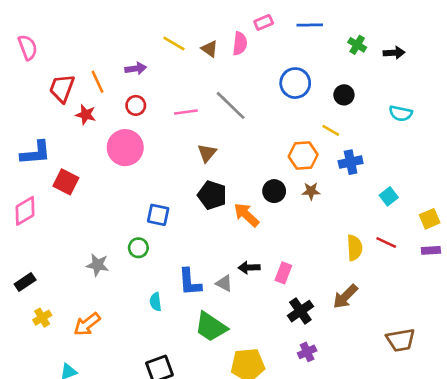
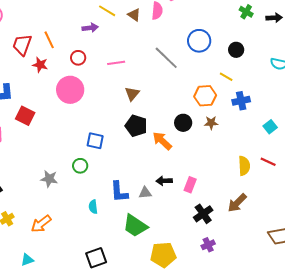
purple arrow: (136, 69) -> (90, 28), moved
gray line: (231, 105) -> (166, 58), moved
gray triangle: (224, 283) -> (145, 193), turned -32

